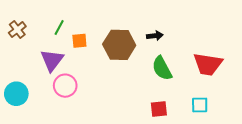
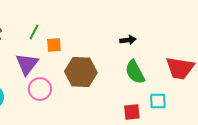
brown hexagon: (119, 45) -> (81, 72), moved
cyan square: (200, 105) -> (158, 101), moved

